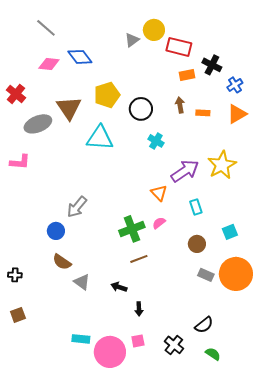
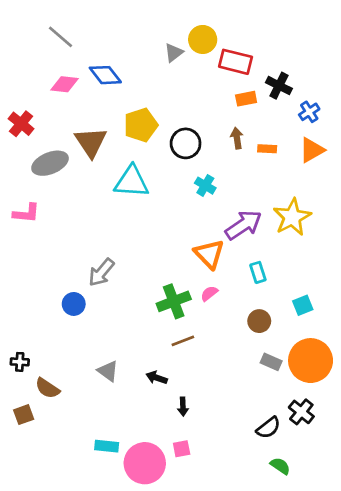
orange triangle: (159, 193) -> (209, 254), size x1.4
brown semicircle: (62, 262) -> (47, 388), moved
black cross: (174, 345) -> (301, 412), moved

